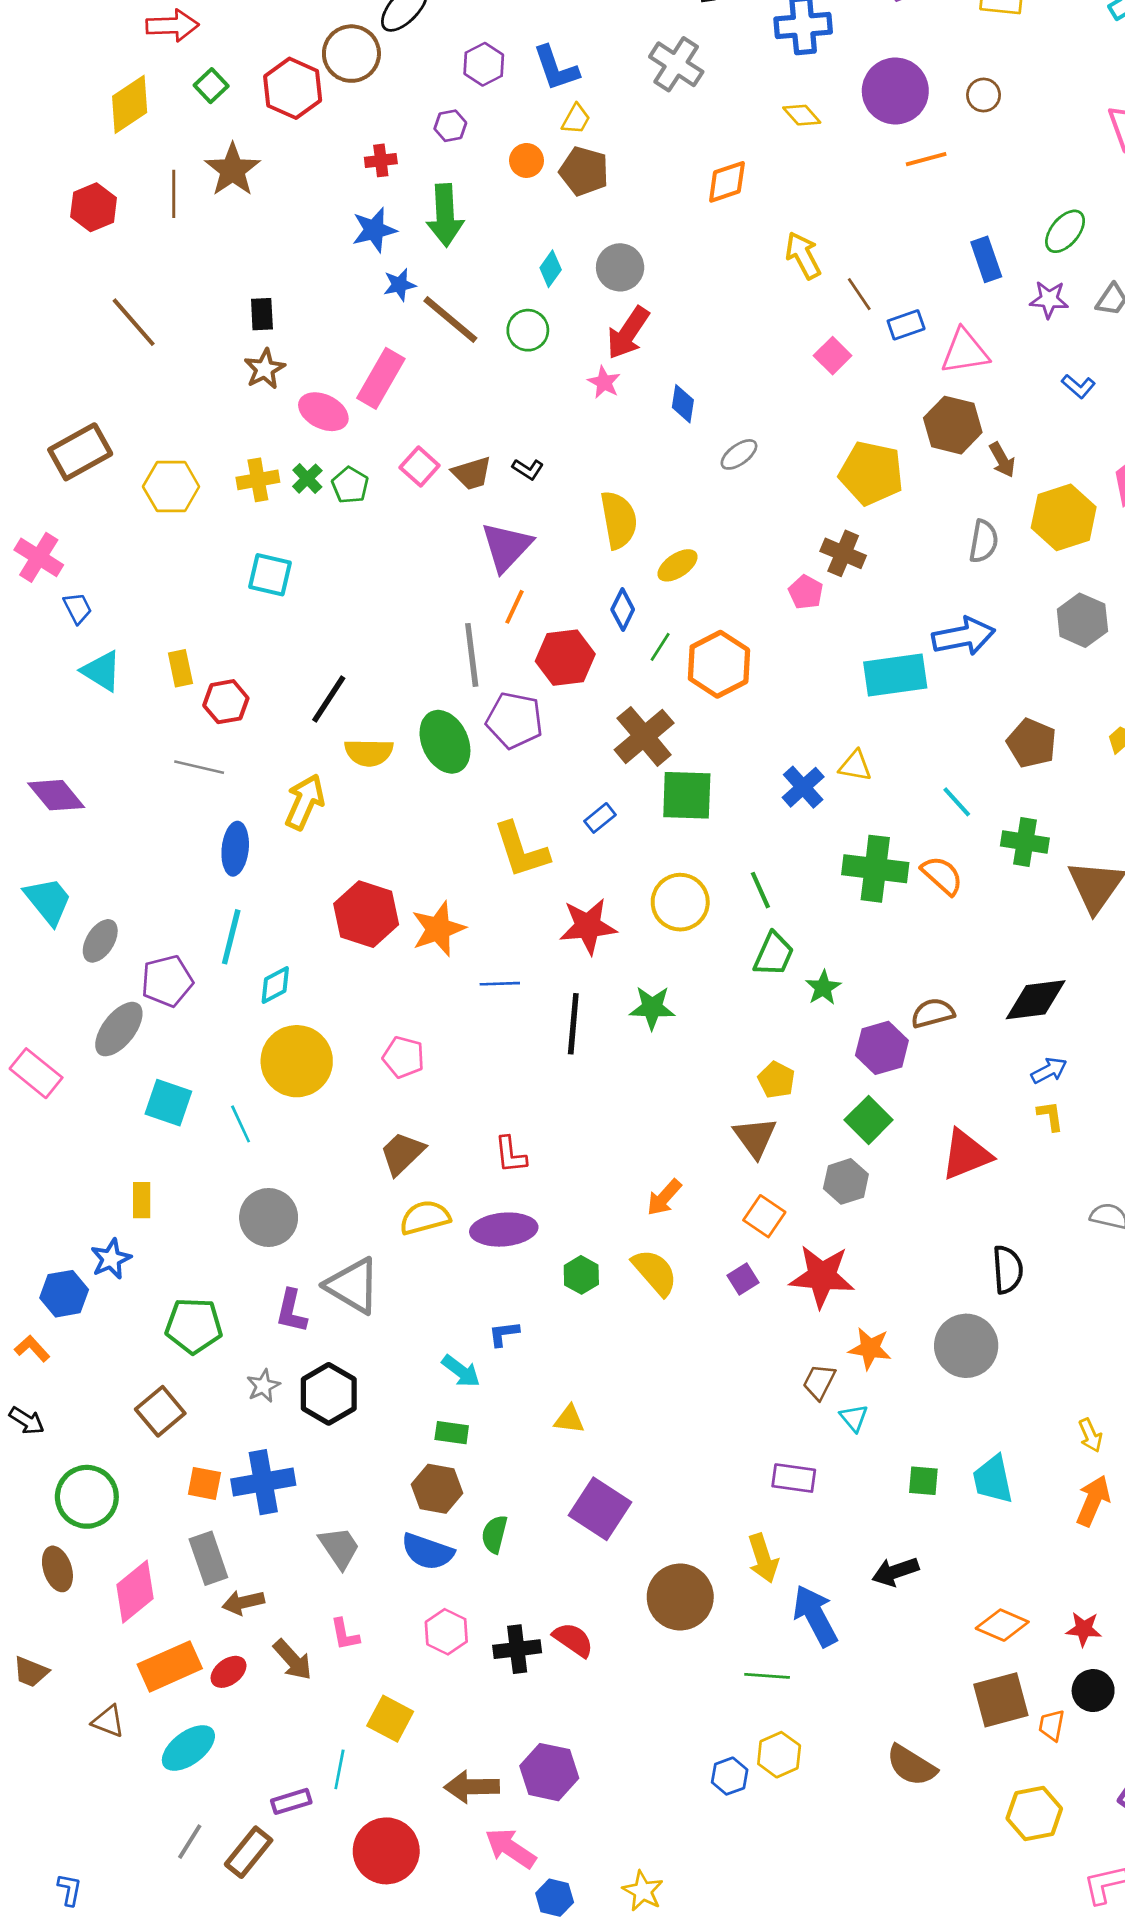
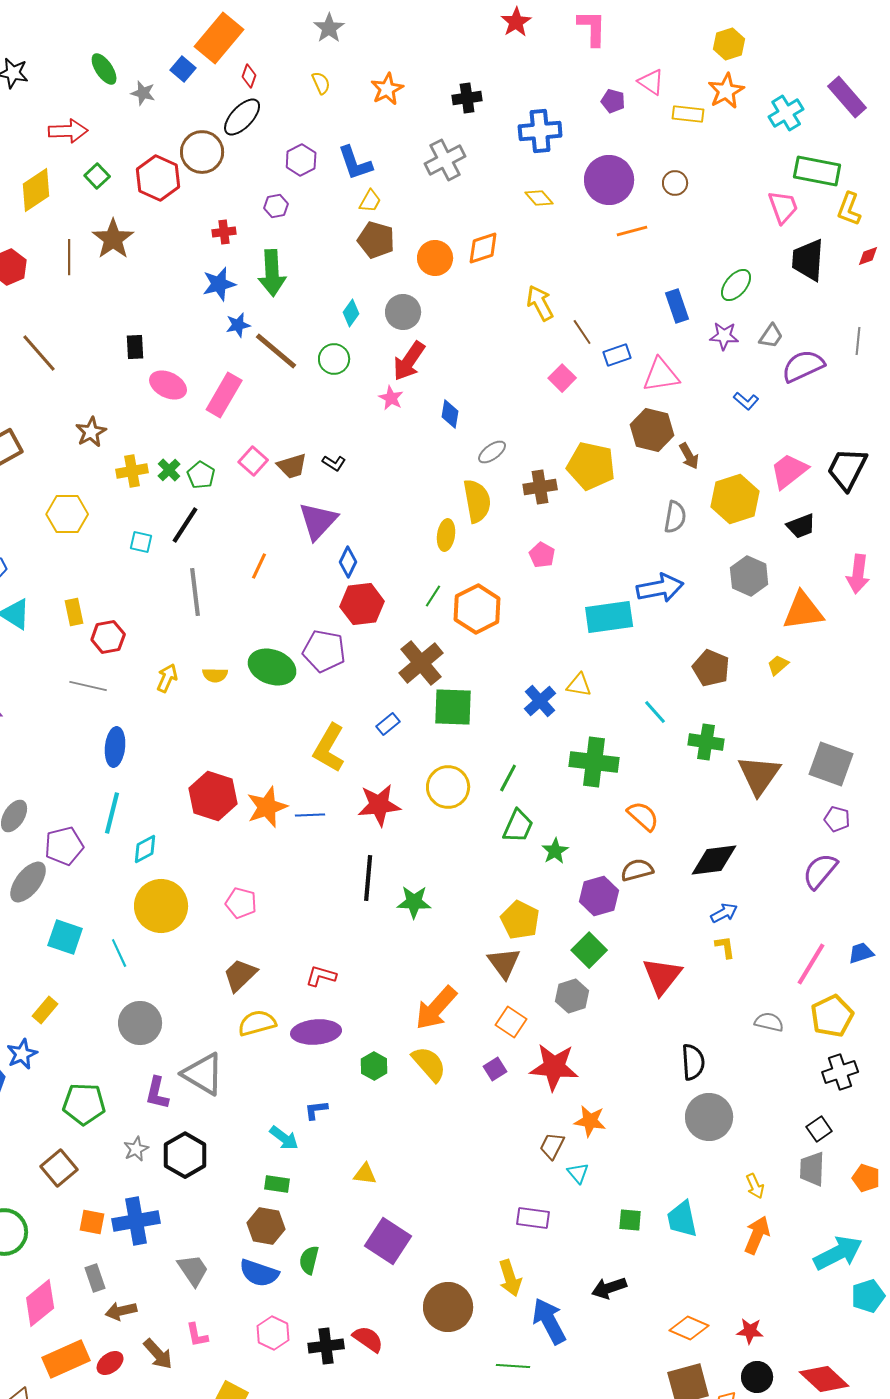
gray cross: (676, 64) -> (445, 160), turned 30
orange circle: (527, 160) -> (435, 258), moved, size x1.4
brown star: (265, 369) -> (91, 432), moved
pink ellipse: (323, 412) -> (168, 385), moved
yellow hexagon: (171, 487) -> (67, 514), moved
yellow semicircle: (619, 520) -> (477, 501), moved
brown cross: (843, 553) -> (540, 487), moved, turned -32
yellow ellipse: (678, 565) -> (446, 535), turned -48
cyan square: (270, 575) -> (141, 542), size x0.7
orange line: (514, 607) -> (259, 566), moved
blue diamond: (623, 609) -> (348, 562), moved
gray line: (472, 655) -> (195, 592), moved
black line: (329, 699) -> (185, 525), moved
green ellipse: (445, 742) -> (272, 667), turned -45
yellow semicircle: (369, 752) -> (215, 675), size x0.7
yellow arrow: (305, 802) -> (167, 678), moved, size x0.7
yellow L-shape: (521, 850) -> (329, 748), turned 48
orange semicircle: (942, 875) -> (643, 816), moved
green line: (760, 890) -> (508, 778), turned 52
blue line: (500, 984) -> (310, 815), moved
green star: (652, 1008) -> (414, 902), moved
yellow pentagon: (776, 1080) -> (520, 920), size x1.4
red L-shape: (510, 1155) -> (321, 976), turned 112
red triangle: (966, 1155) -> (662, 976), turned -30
orange arrow: (664, 1197) -> (436, 1008), size x1.6
yellow rectangle: (142, 1200) -> (45, 1010), turned 40
gray circle: (966, 1346) -> (709, 1117), moved
gray rectangle: (208, 1558) -> (95, 1278), size x0.7

